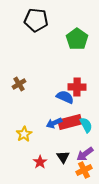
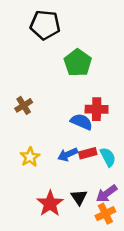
green pentagon: (77, 39) -> (78, 63), moved
red rectangle: (70, 122) -> (88, 153), size x0.6
yellow star: (24, 134) -> (30, 157), moved
red star: (40, 162) -> (50, 204), size x1.5

